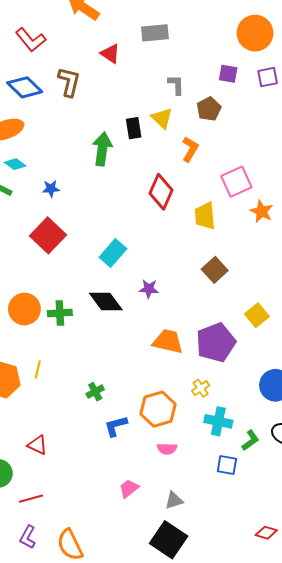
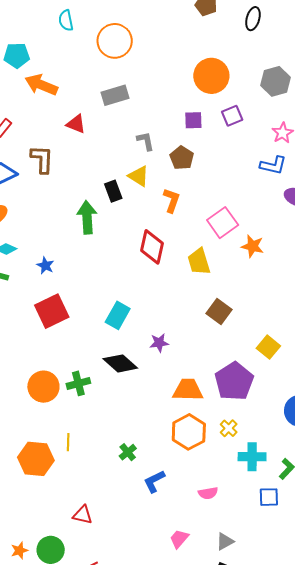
blue star: (51, 189) -> (45, 266), turned -30
red square: (48, 235) -> (52, 311), turned 32
orange hexagon: (158, 409) -> (189, 432), moved

